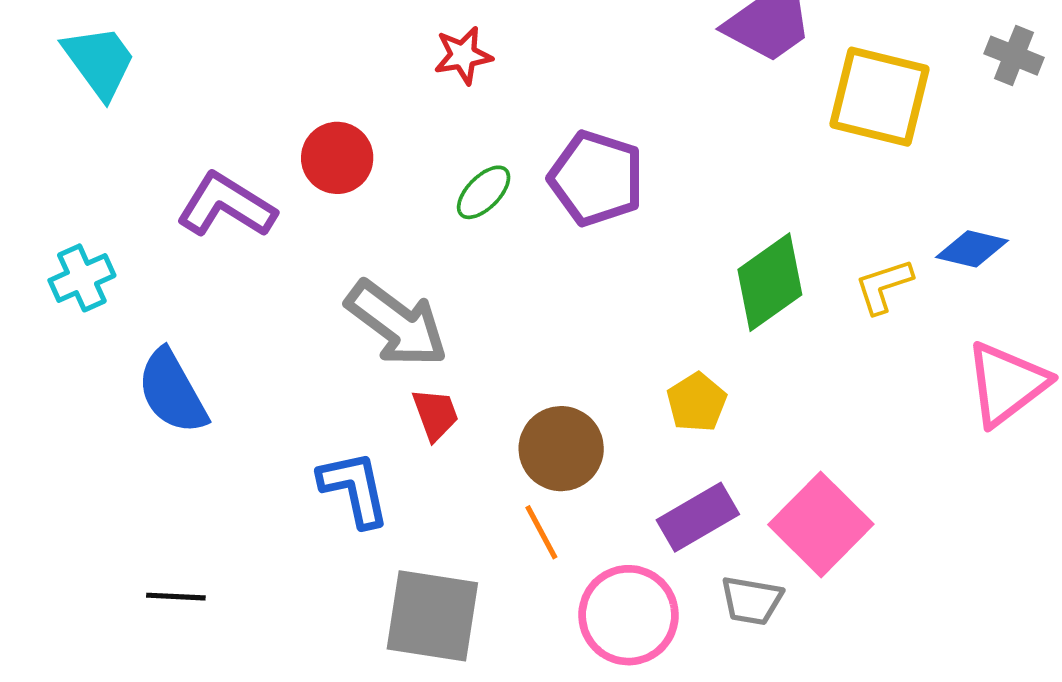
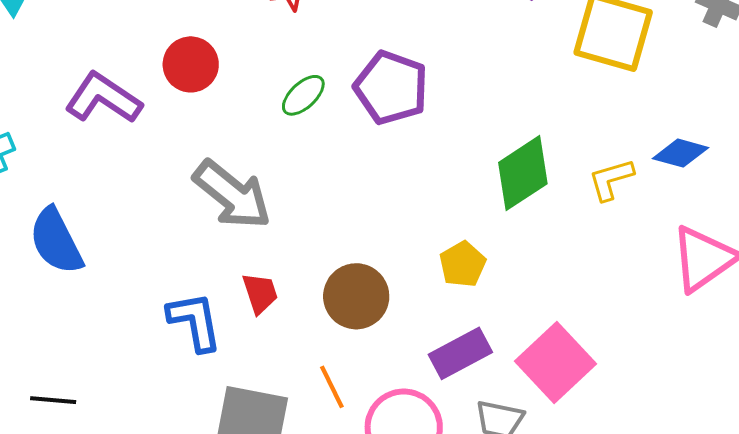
red trapezoid: (435, 414) -> (260, 293), moved
orange line: (541, 532) -> (332, 387), moved

